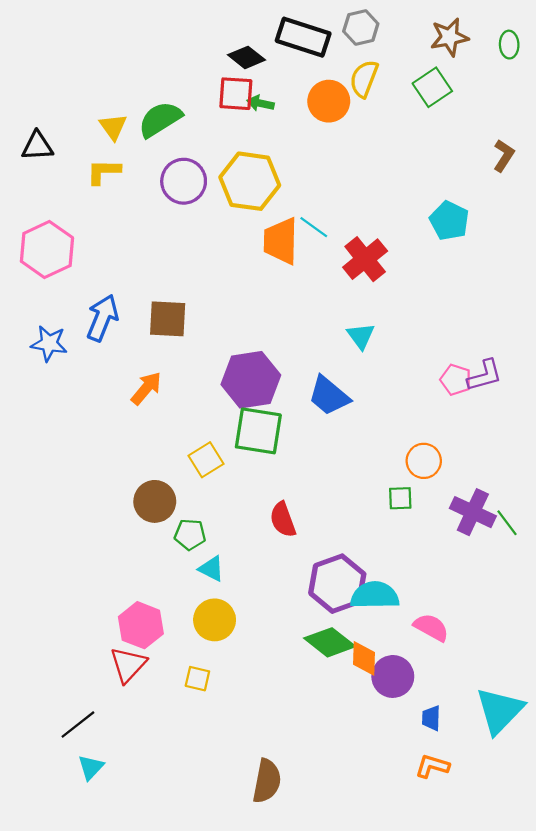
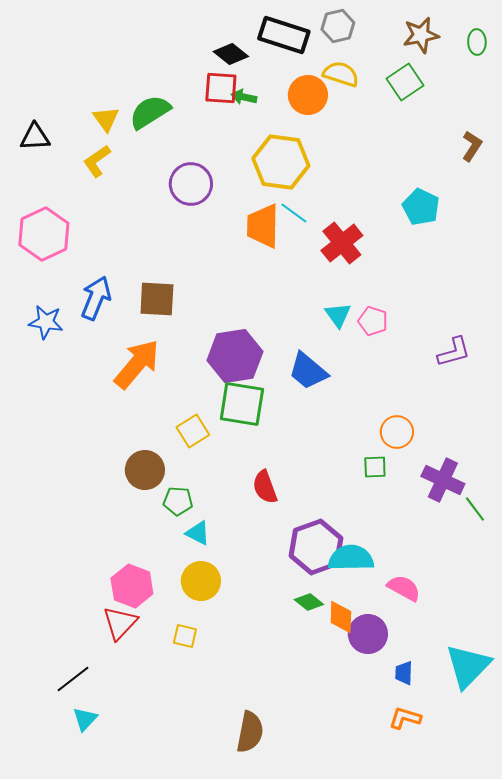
yellow semicircle: (364, 79) -> (341, 74), turned 87
yellow L-shape: (104, 172) -> (97, 161), turned -36
purple circle: (184, 181) -> (191, 184), moved
yellow hexagon: (250, 181) -> (281, 162), moved
pink pentagon: (456, 380) -> (373, 321), moved
orange arrow: (146, 388) -> (137, 364), size x1.6
green line: (507, 523) -> (475, 509), moved
green diamond: (330, 642) -> (309, 602), size x0.6

